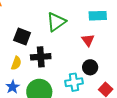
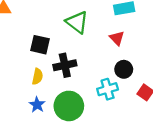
green triangle: (56, 22) -> (77, 22), turned -40

